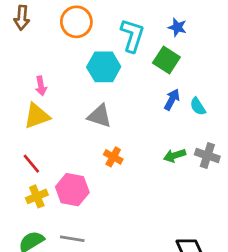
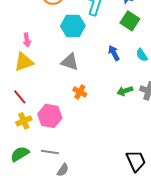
green square: (166, 60) -> (130, 21), moved
blue arrow: (172, 100) -> (114, 53), moved, turned -56

